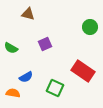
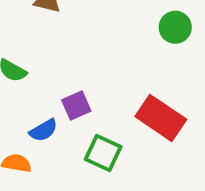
purple square: (45, 44) -> (76, 106), moved

